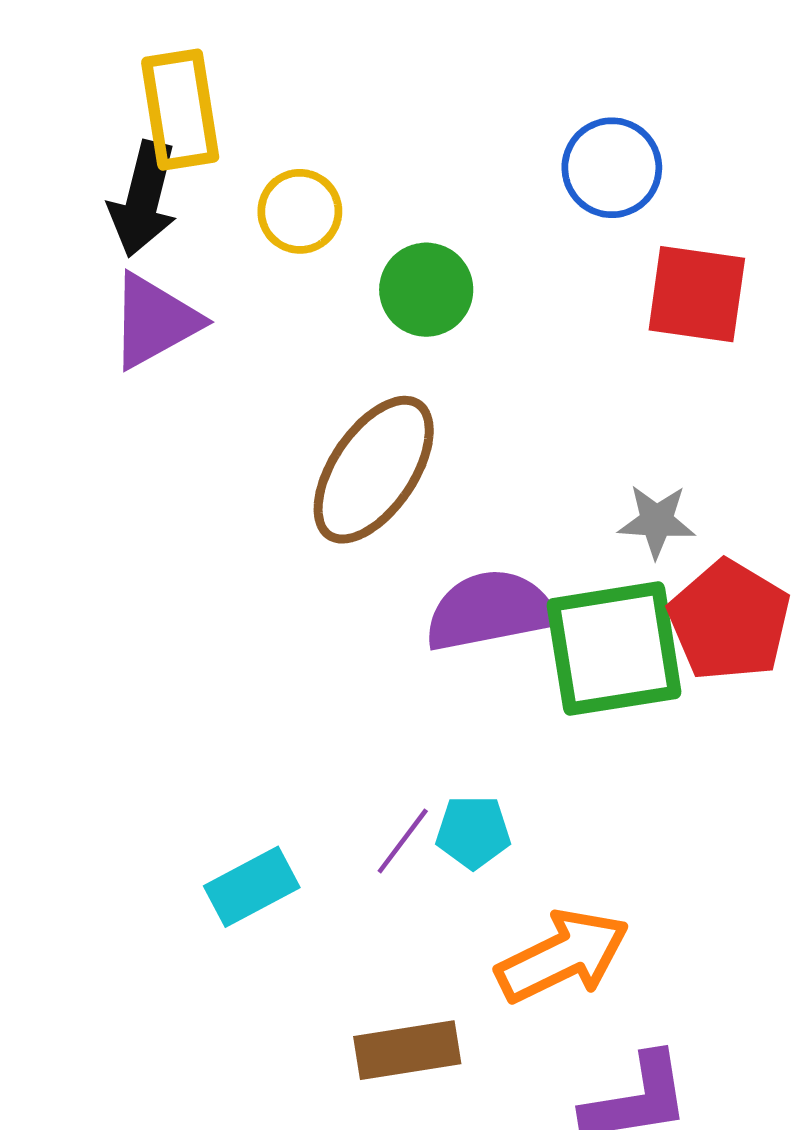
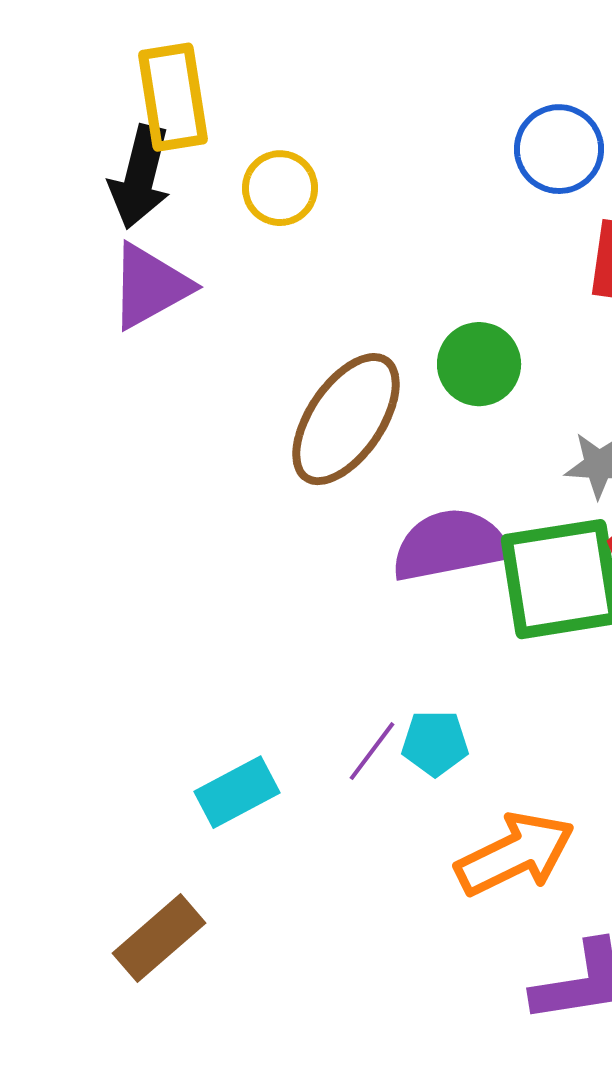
green circle: (426, 290) -> (479, 364), moved
brown rectangle: (407, 1050) -> (159, 938), moved, turned -32

